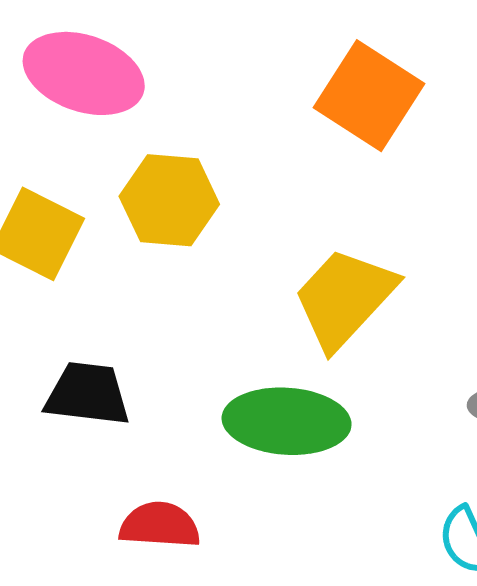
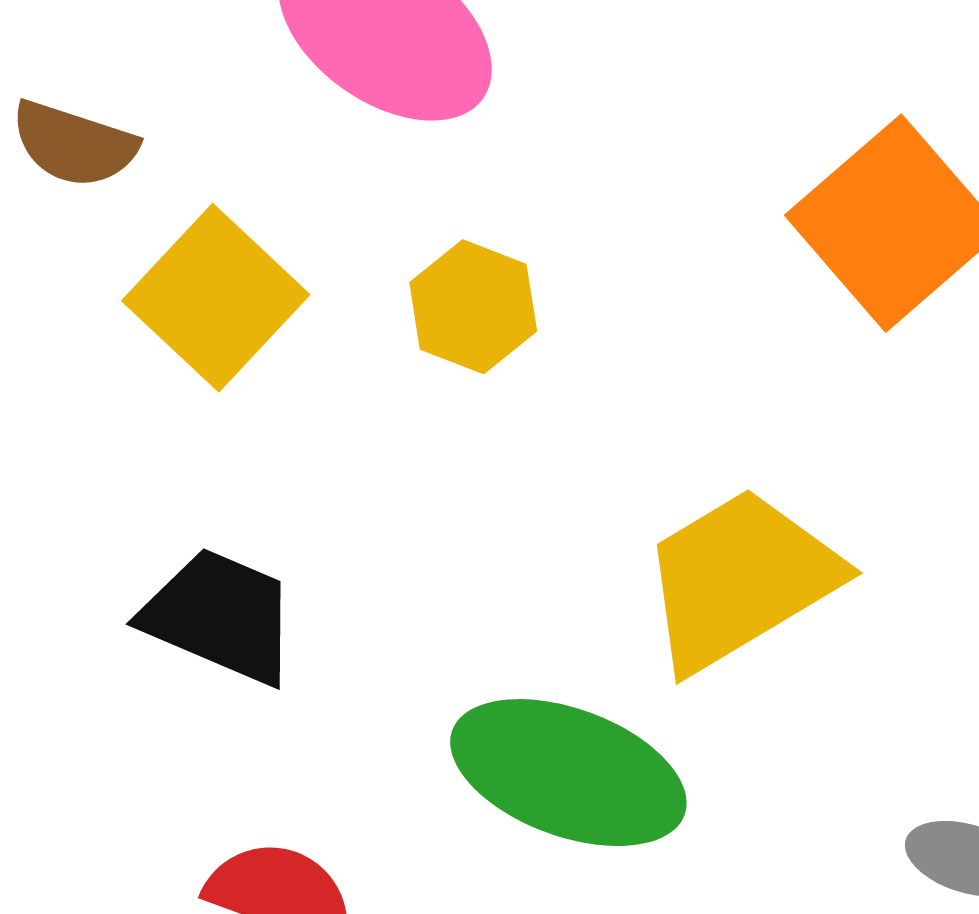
yellow hexagon: (169, 200) -> (473, 307), size x0.7

